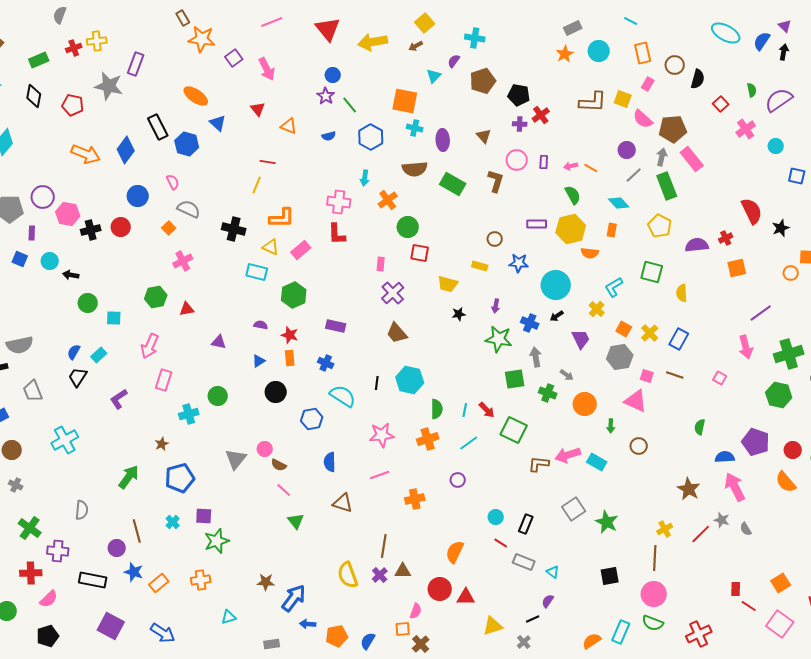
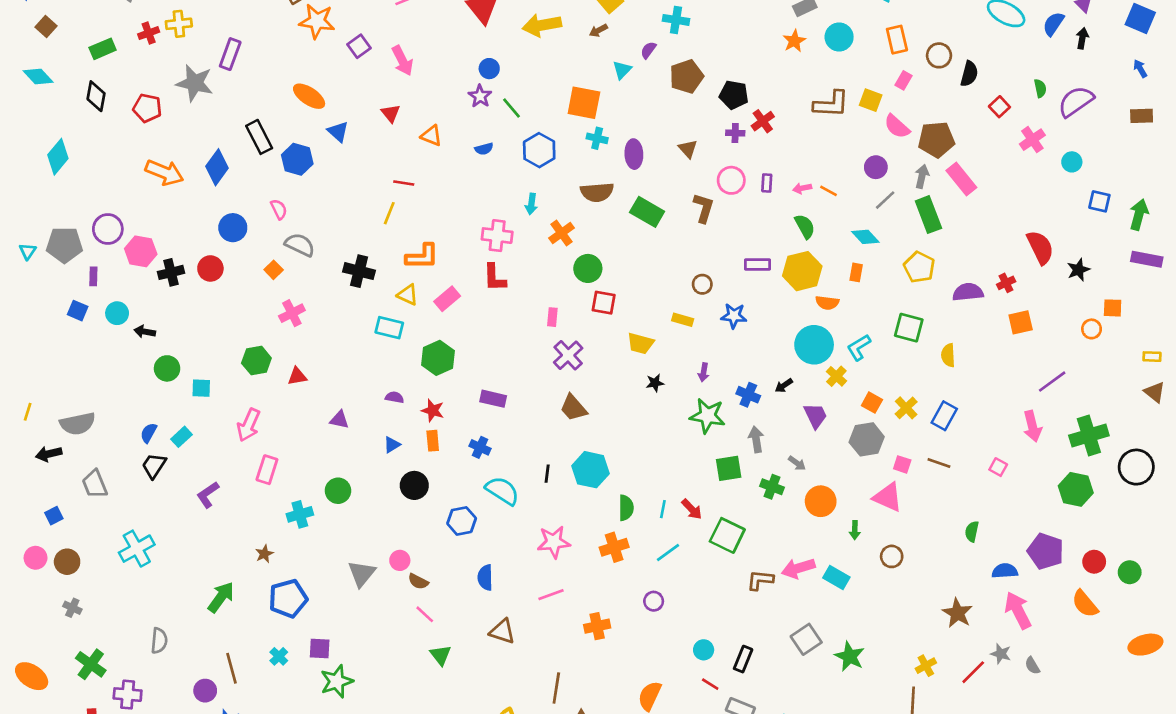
cyan circle: (556, 285) -> (814, 345), moved

